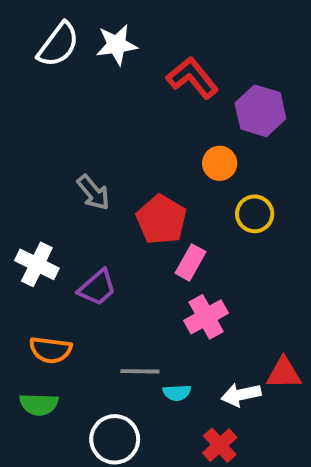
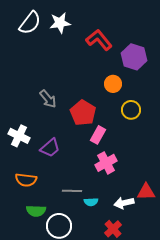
green semicircle: (39, 404) -> (36, 211), moved

